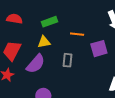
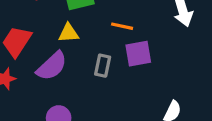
purple square: (99, 49) -> (138, 54), moved

